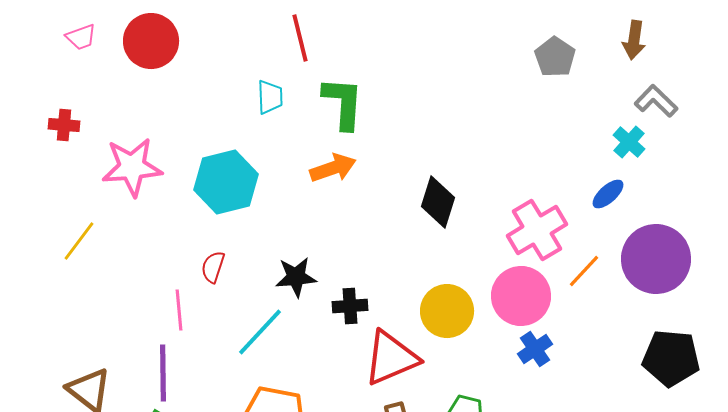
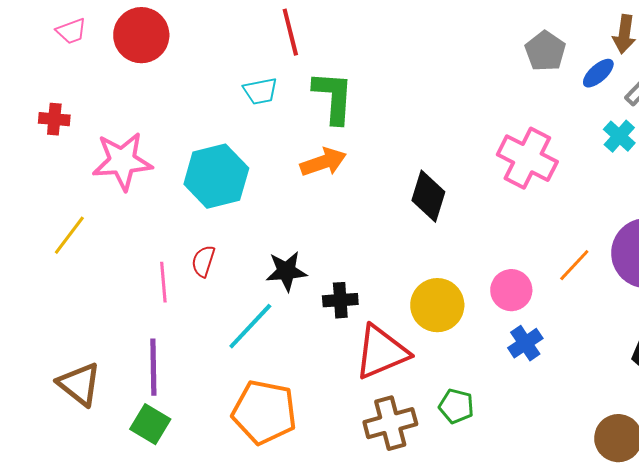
cyan trapezoid: (270, 97) -> (260, 91), turned 81
blue ellipse: (608, 194) -> (598, 73), moved
pink cross: (537, 230) -> (527, 158), moved, turned -32
pink circle: (521, 296) -> (511, 290), size x0.7
pink line: (179, 310) -> (163, 282), moved

